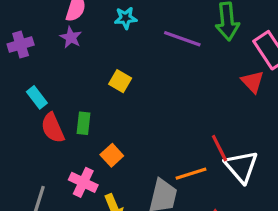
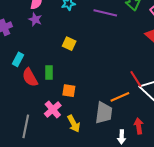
cyan rectangle: (37, 97) -> (18, 59), turned 72
orange square: (112, 155) -> (69, 91), turned -32
pink cross: (83, 182) -> (53, 110), turned 30

